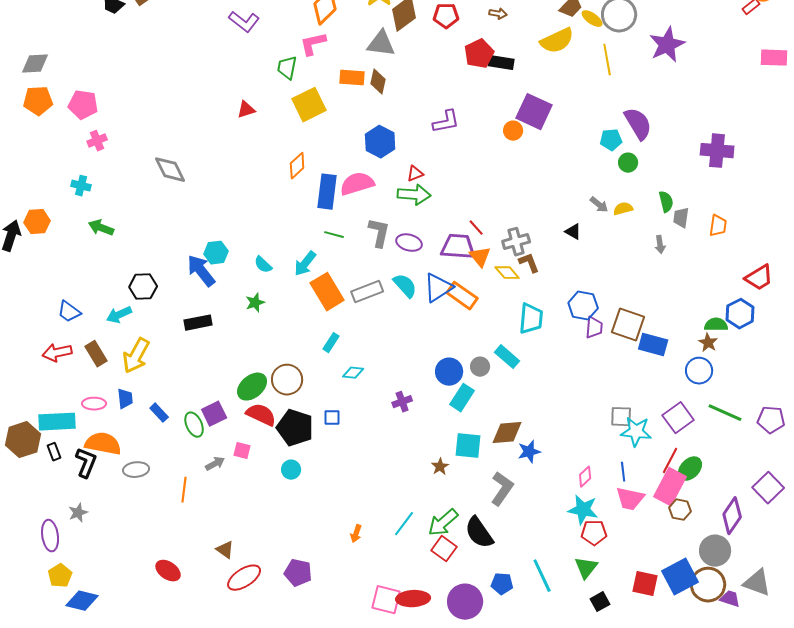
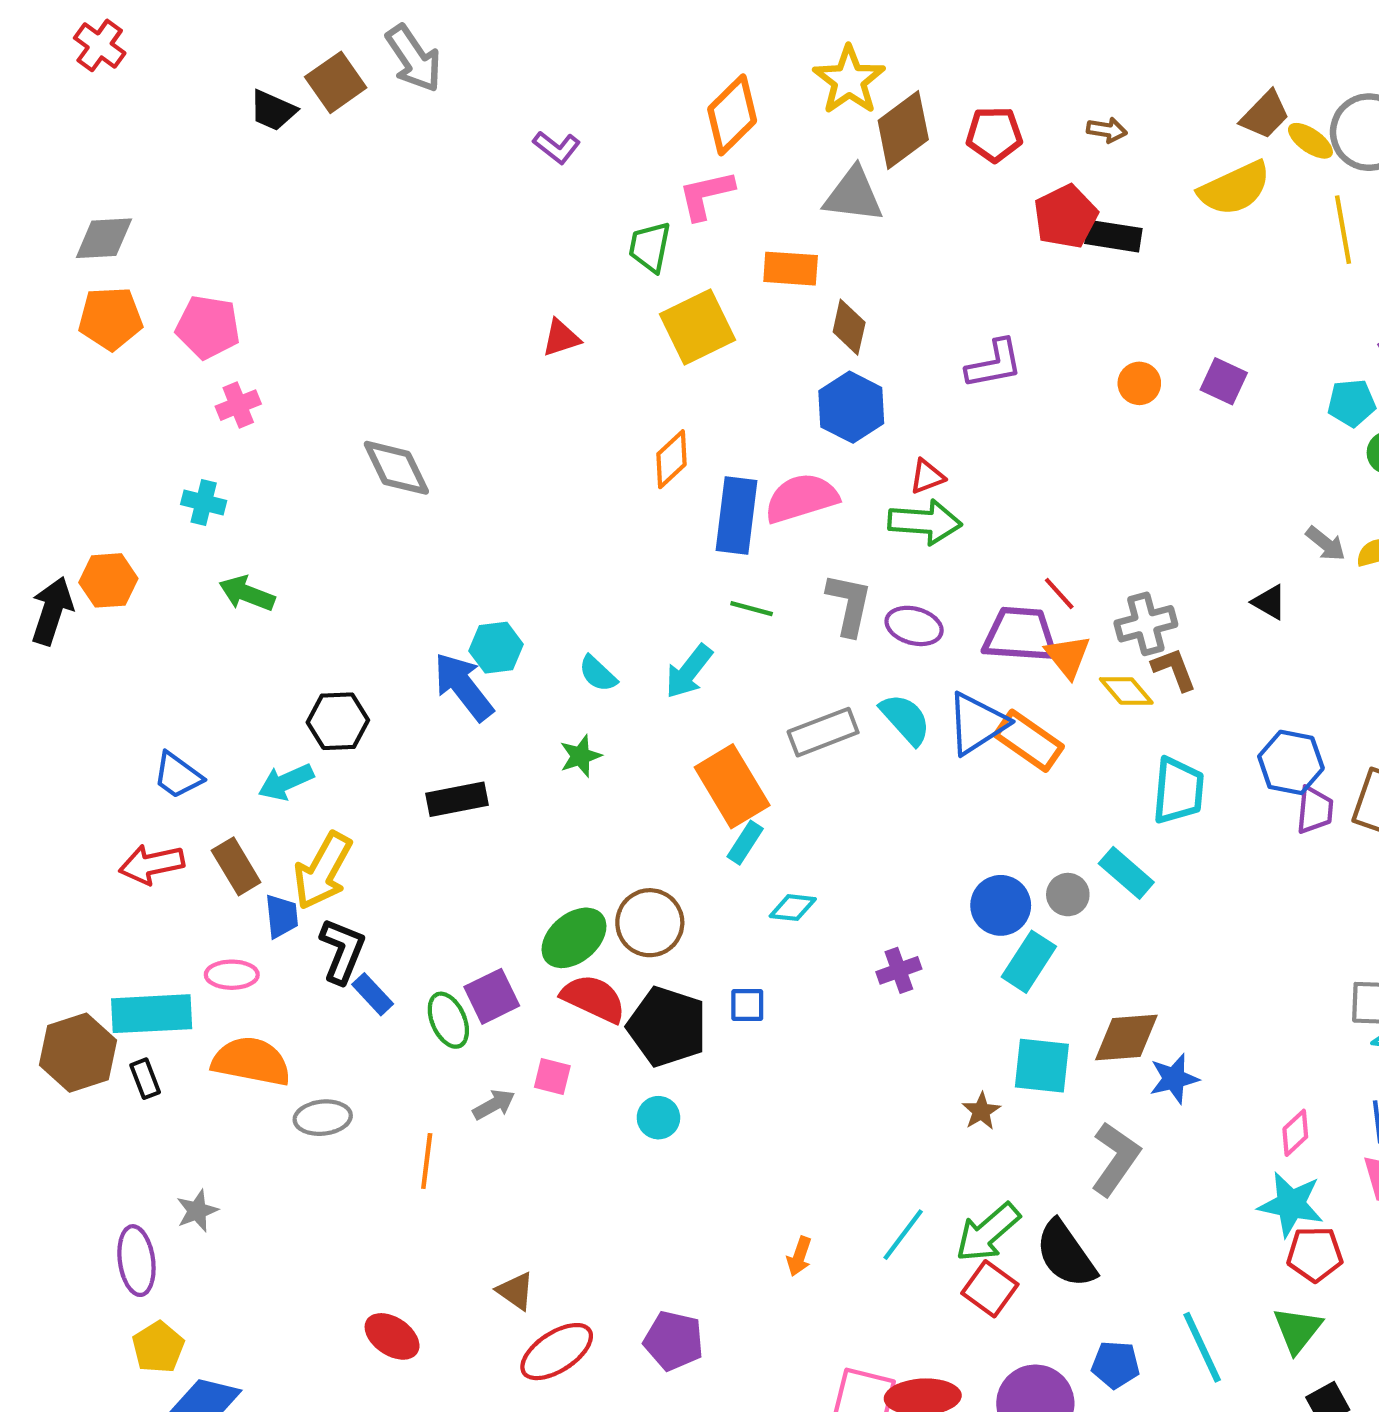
purple L-shape: (244, 22) -> (557, 147), size x0.7
brown diamond: (378, 82) -> (849, 327), moved
purple square: (534, 112) -> (1224, 381), moved, size x0.6
orange rectangle: (327, 292) -> (732, 786), moved
blue trapezoid: (125, 399) -> (282, 916), moved
black L-shape: (86, 463) -> (342, 951), moved

